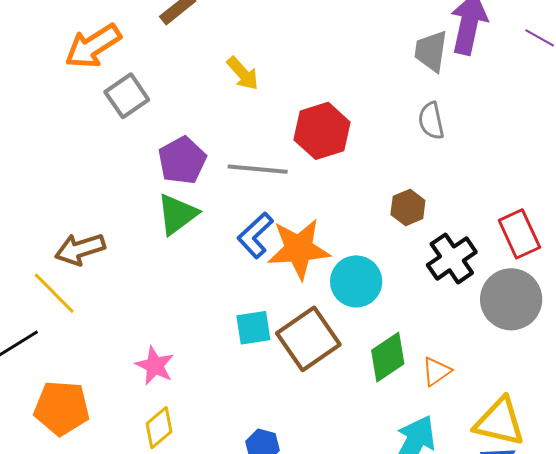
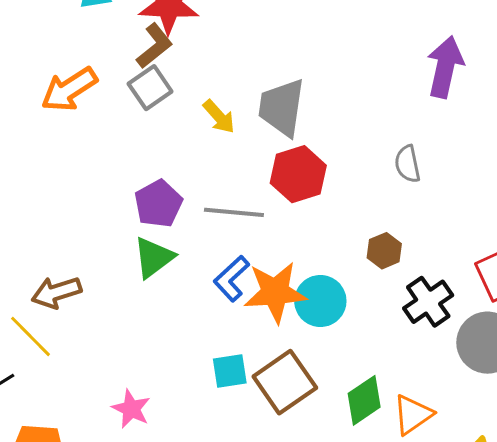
gray trapezoid: (431, 51) -> (282, 108), moved, size x1.4
gray square: (127, 96) -> (150, 88), moved
cyan circle: (356, 281) -> (320, 301), moved
orange triangle: (436, 371) -> (413, 415), size x1.4

